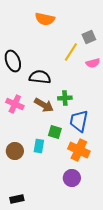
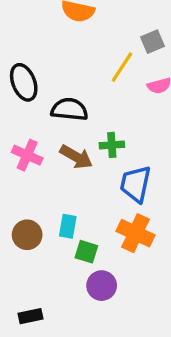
green square: (55, 132) -> (86, 252), moved
purple circle: (72, 178) -> (102, 286), moved

